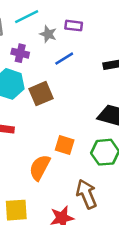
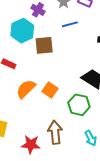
orange semicircle: (40, 167) -> (26, 89), moved

